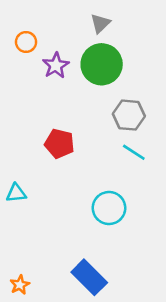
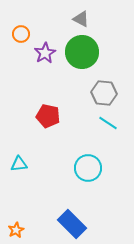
gray triangle: (100, 23) -> (81, 19), turned -48
cyan triangle: (16, 193) -> (19, 164), moved

